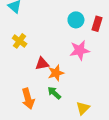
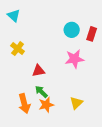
orange star: (56, 73) -> (46, 105), moved
green arrow: (54, 93) -> (41, 92), moved
yellow triangle: (83, 108) -> (76, 103), moved

